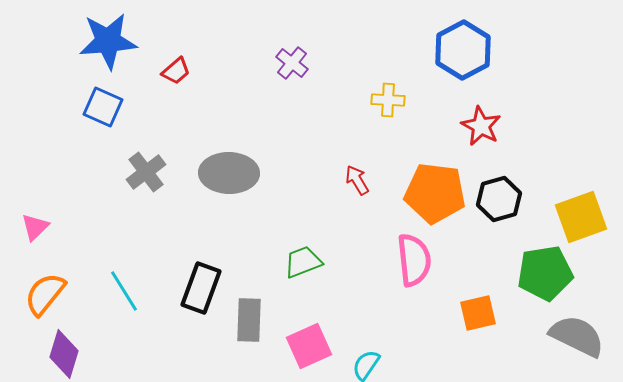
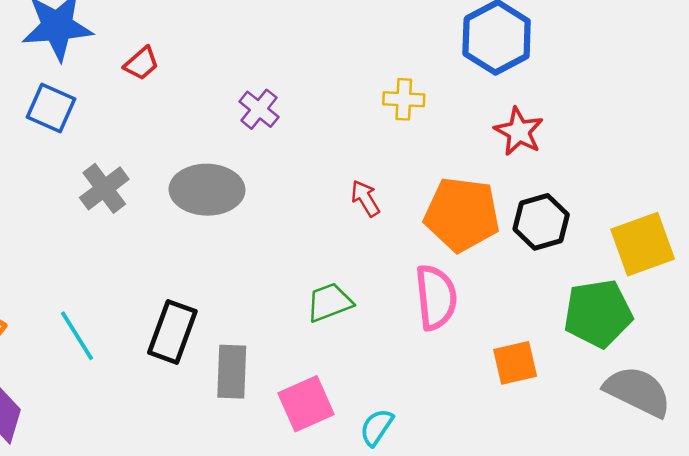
purple cross: (292, 63) -> (259, 109), moved
green trapezoid: (303, 262) -> (330, 302), moved

